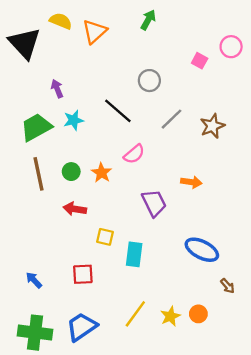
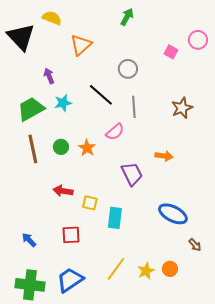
orange triangle: (95, 32) -> (81, 45), moved
gray line: (172, 119) -> (134, 107), moved, turned -50
red arrow: (75, 209) -> (63, 191), moved

